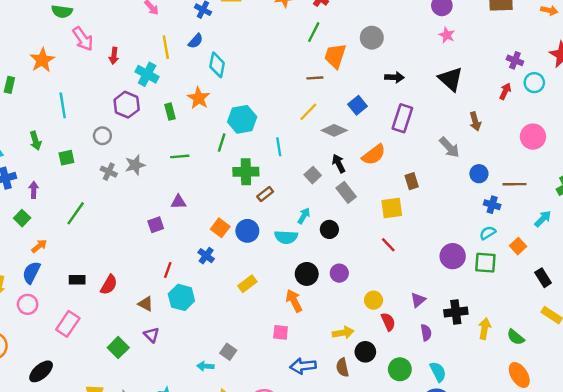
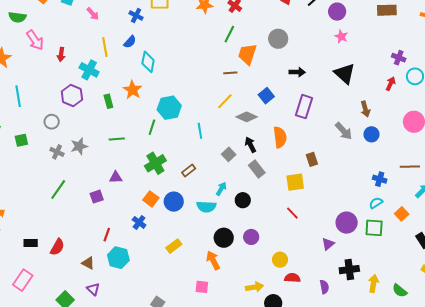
orange semicircle: (374, 155) -> (280, 137), turned -60
green cross: (246, 172) -> (155, 163), moved, turned -30
blue circle: (479, 174) -> (371, 134), moved
brown line: (515, 184) -> (410, 167), moved
green line: (76, 213) -> (58, 190), moved
purple triangle: (418, 300) -> (328, 244), moved
red semicircle: (388, 322) -> (292, 278), turned -63

